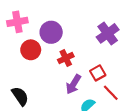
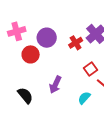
red cross: (66, 58) -> (76, 43), moved
purple arrow: (73, 84) -> (55, 85), moved

